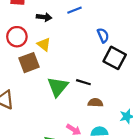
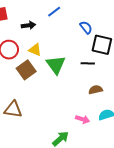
black line: (83, 82) -> (88, 63), moved
green triangle: (58, 87) -> (56, 65), moved

